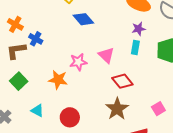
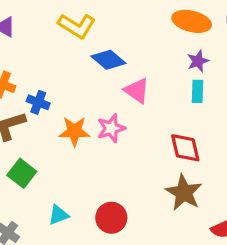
pink triangle: (106, 55) -> (137, 91), moved
orange star: (58, 80) -> (74, 131), moved
red diamond: (122, 81) -> (185, 148), turned 35
cyan triangle: (37, 110) -> (58, 215), turned -40

